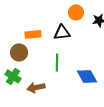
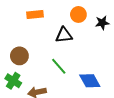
orange rectangle: (33, 34) -> (35, 14), moved
green line: (57, 62) -> (59, 66), turned -42

